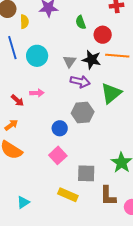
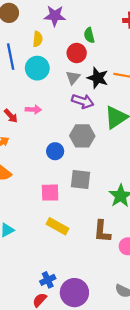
yellow semicircle: (24, 22) -> (38, 39), moved
red circle: (103, 35) -> (77, 53), moved
pink square: (58, 155) -> (50, 193), moved, turned 36
gray square: (86, 173) -> (80, 180), moved

